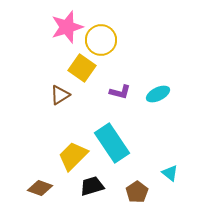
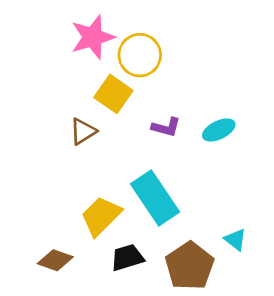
brown pentagon: (137, 192) -> (190, 266), size x1.6

